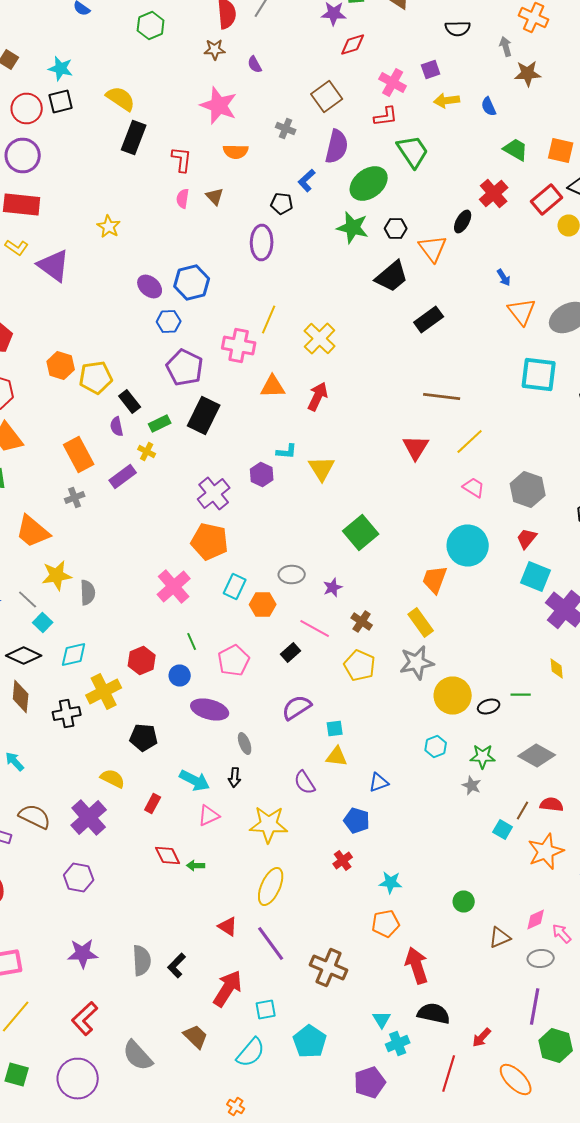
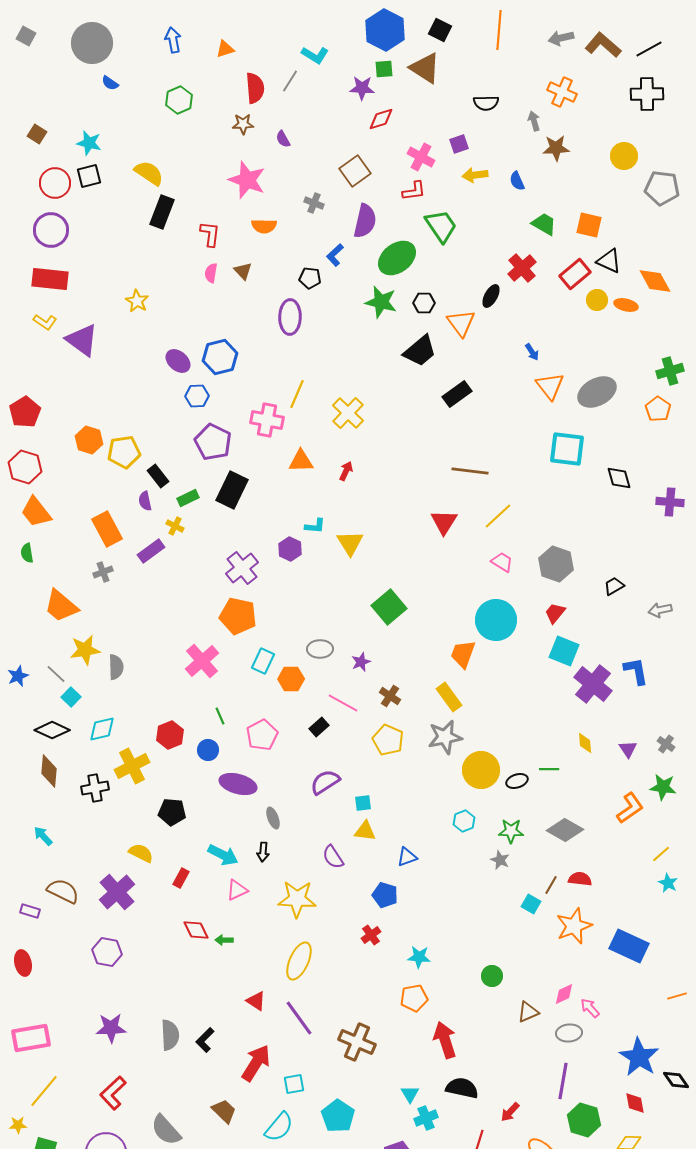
red arrow: (318, 396) -> (346, 471), size x0.7

